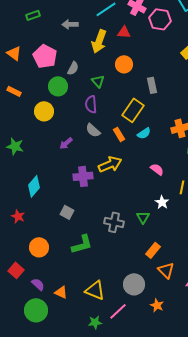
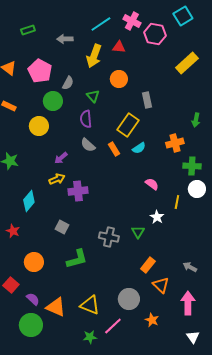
yellow arrow: (110, 164) -> (57, 179), moved, size x0.7
orange triangle: (61, 292) -> (56, 307), size x1.5

